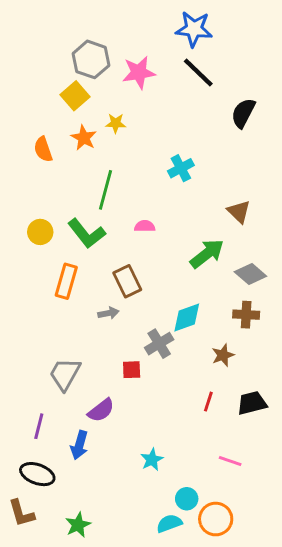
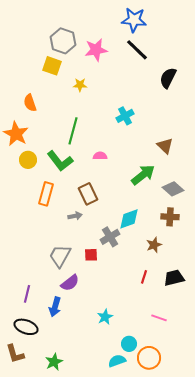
yellow square: (75, 96) -> (52, 66), turned -30
orange star: (84, 138) -> (16, 134), moved, size x1.4
gray trapezoid: (65, 374) -> (60, 256), moved

